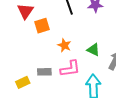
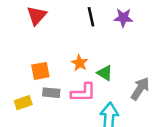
orange square: (42, 26) -> (40, 71), moved
green triangle: (93, 50) -> (105, 73), moved

